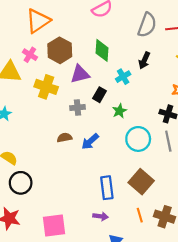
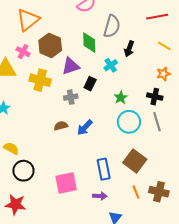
gray semicircle: (147, 25) -> (112, 26), moved
green star: (119, 111) -> (121, 98), moved
pink square: (54, 225) -> (66, 183), moved

